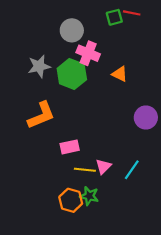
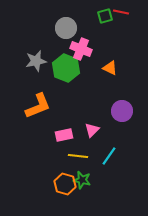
purple circle: (146, 118) -> (122, 111), moved
pink triangle: (103, 167) -> (92, 130), moved
cyan line: (132, 170) -> (109, 156), moved

